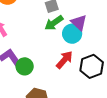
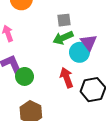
red arrow: (65, 60) -> (67, 78), turned -72

